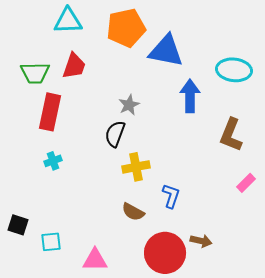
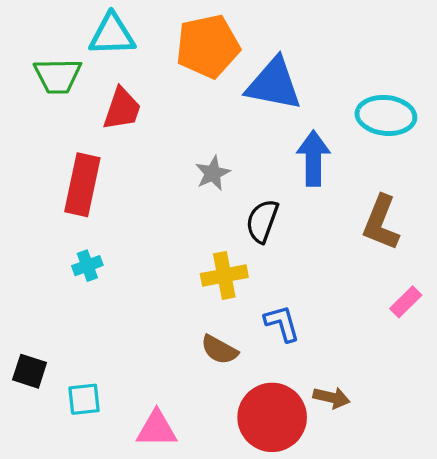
green trapezoid: (35, 73) -> (58, 76), moved
black semicircle: (115, 134) -> (262, 221), moved
blue L-shape: (171, 196) -> (282, 323), turned -35

